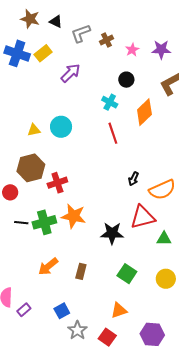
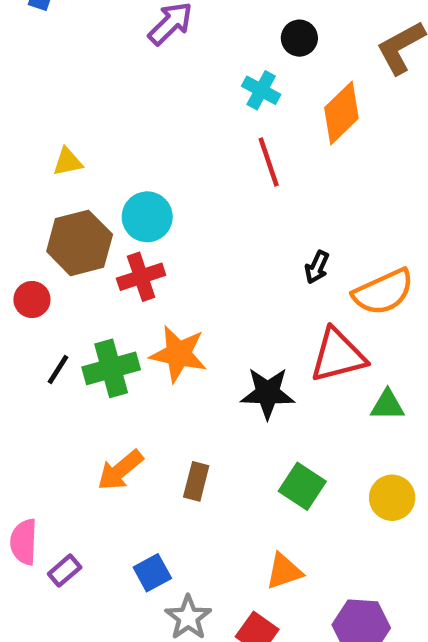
cyan circle: (61, 127) -> (147, 217), moved
yellow triangle: (34, 130) -> (68, 162), moved
black line: (21, 223) -> (58, 369), turned -64

